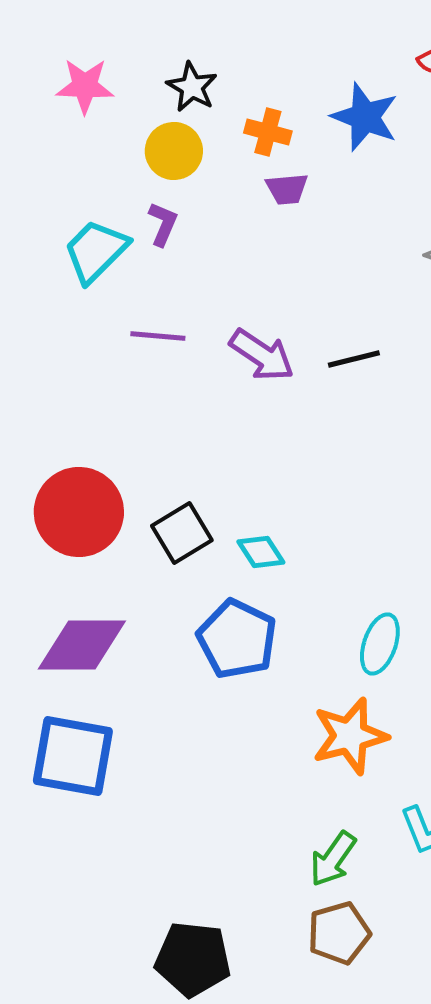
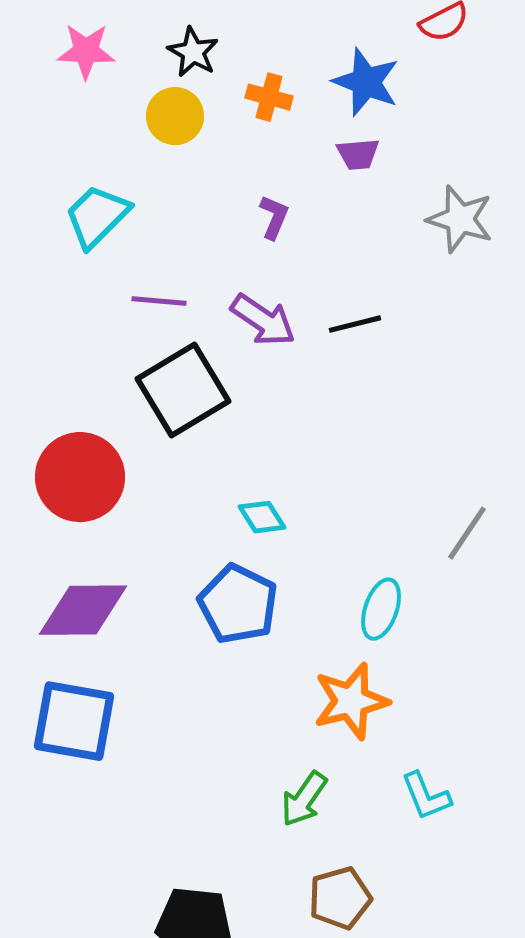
purple trapezoid: (287, 189) -> (358, 154), moved
purple L-shape: (163, 224) -> (274, 217), moved
black square: (182, 533) -> (183, 390), moved, size x1.5
green arrow: (333, 859) -> (304, 799), moved

